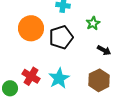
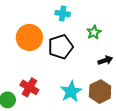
black arrow: (104, 50) -> (105, 60), turned -48
cyan star: (59, 78) -> (71, 92), moved

